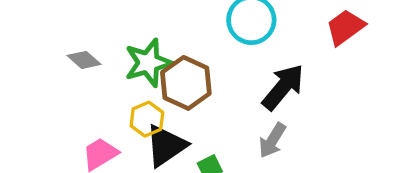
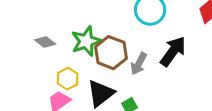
yellow hexagon: (147, 119) -> (68, 79), moved
gray arrow: (272, 140) -> (139, 64), moved

